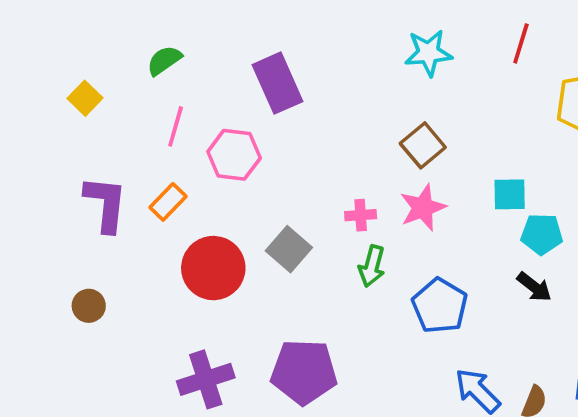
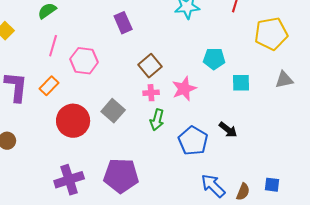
purple rectangle: (277, 83) -> (123, 23), moved, size x0.7
brown square: (423, 145) -> (150, 66), moved
cyan square: (510, 194) -> (241, 83), moved
cyan pentagon: (542, 234) -> (214, 59), moved
black arrow: (534, 287) -> (228, 130), moved

